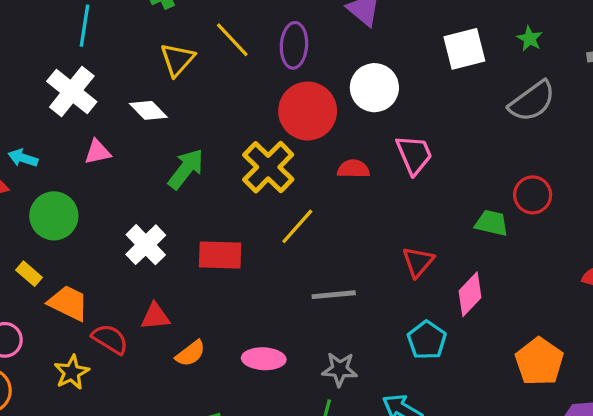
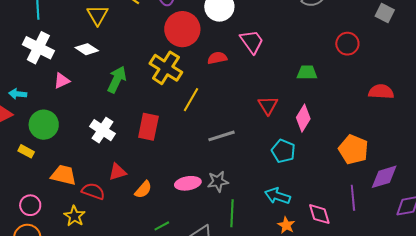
red circle: (533, 195) -> (347, 44), moved
red rectangle: (220, 255) -> (148, 127), turned -68
yellow rectangle: (29, 274) -> (26, 151), moved
gray star: (340, 369) -> (218, 181), moved

